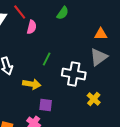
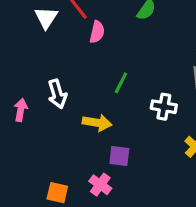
white cross: (74, 74) -> (164, 107), size x0.7

